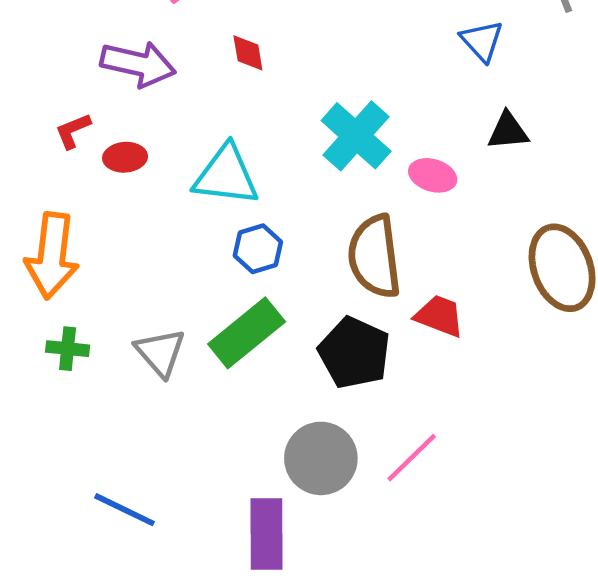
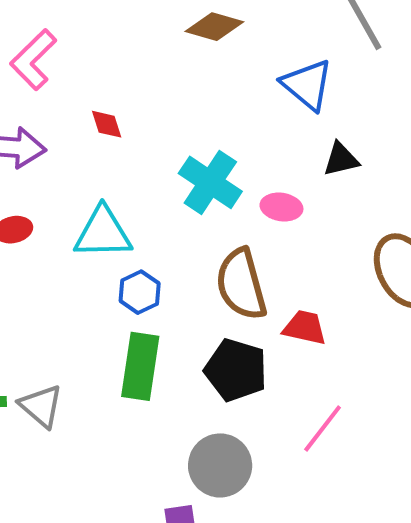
blue triangle: (482, 41) -> (307, 85), size x1.4
green rectangle: (247, 333) -> (140, 366), turned -34
gray triangle: (160, 352) -> (41, 406), moved
pink line: (412, 458) -> (323, 429), moved

